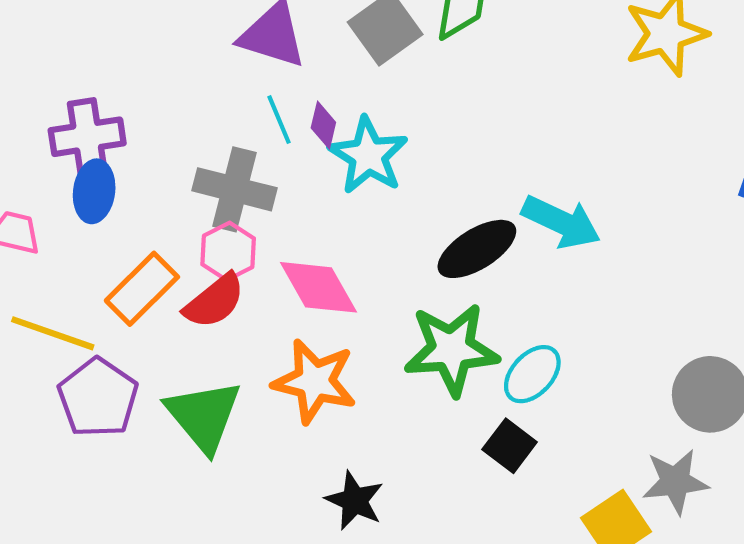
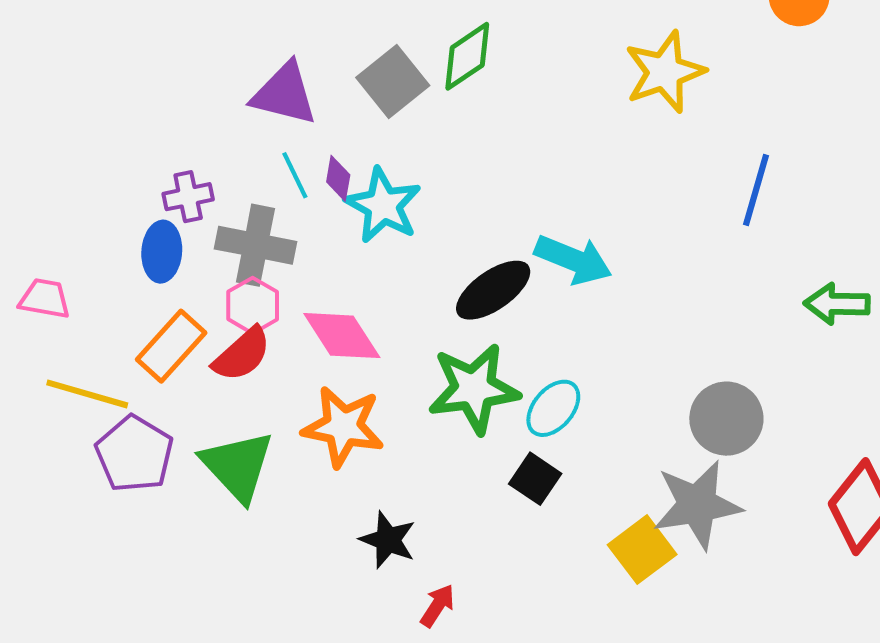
purple cross: (87, 137) -> (188, 197), moved, size x0.7
blue ellipse: (94, 191) -> (162, 252), moved
gray star: (675, 482) -> (697, 505), size x1.4

